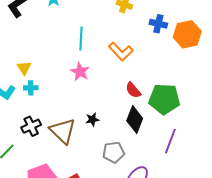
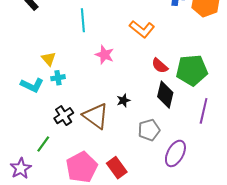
cyan line: (81, 39) -> (83, 20), moved

